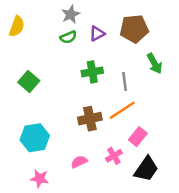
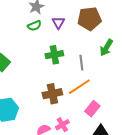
purple triangle: (97, 34) -> (58, 23), turned -32
green arrow: (155, 64) -> (106, 48), turned 60
pink cross: (114, 156) -> (62, 125), moved

